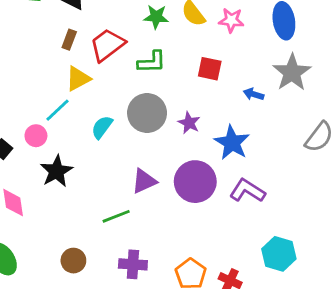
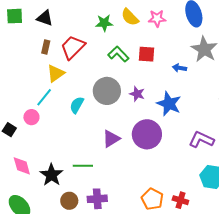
green L-shape: (152, 62) -> (118, 54), moved, turned -125
black star: (56, 171) -> (51, 175), moved
purple L-shape: (247, 191) -> (201, 140), moved
green line: (116, 216) -> (83, 166), moved, turned 30
purple cross: (133, 264) -> (97, 199), moved

